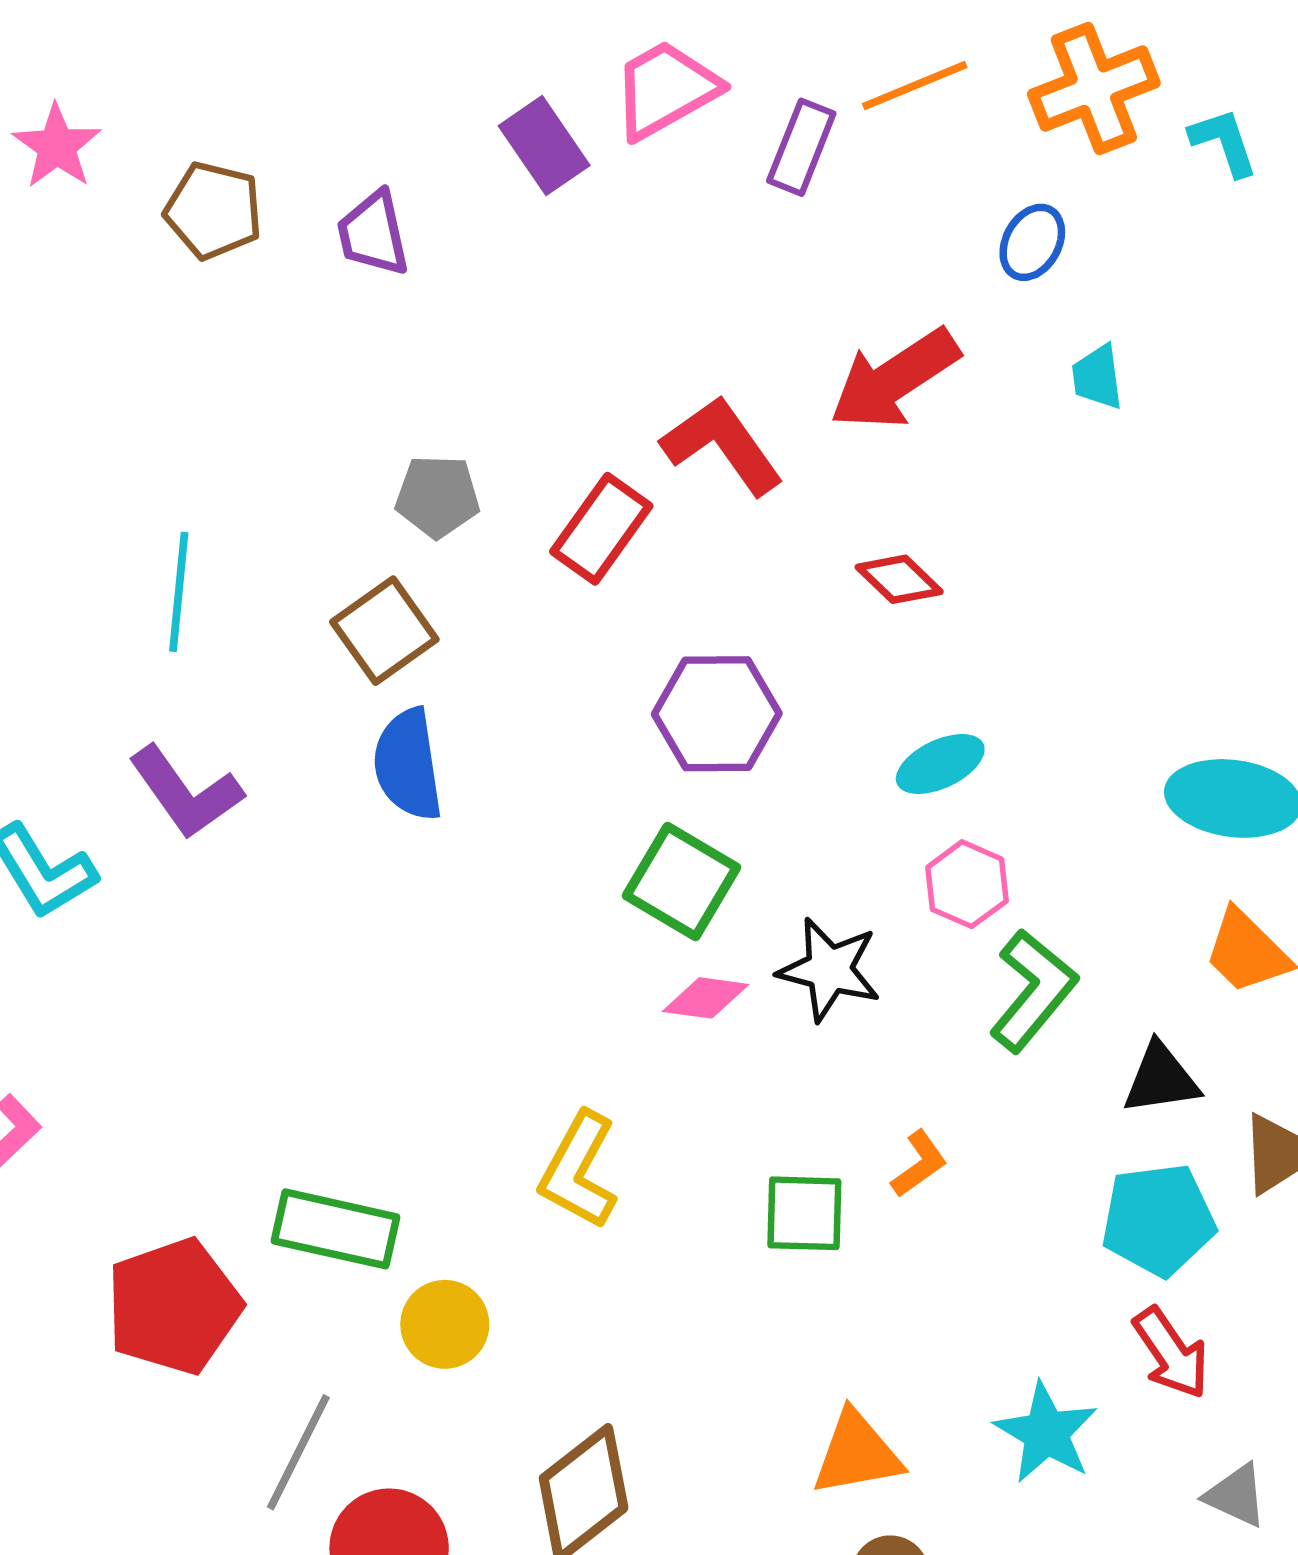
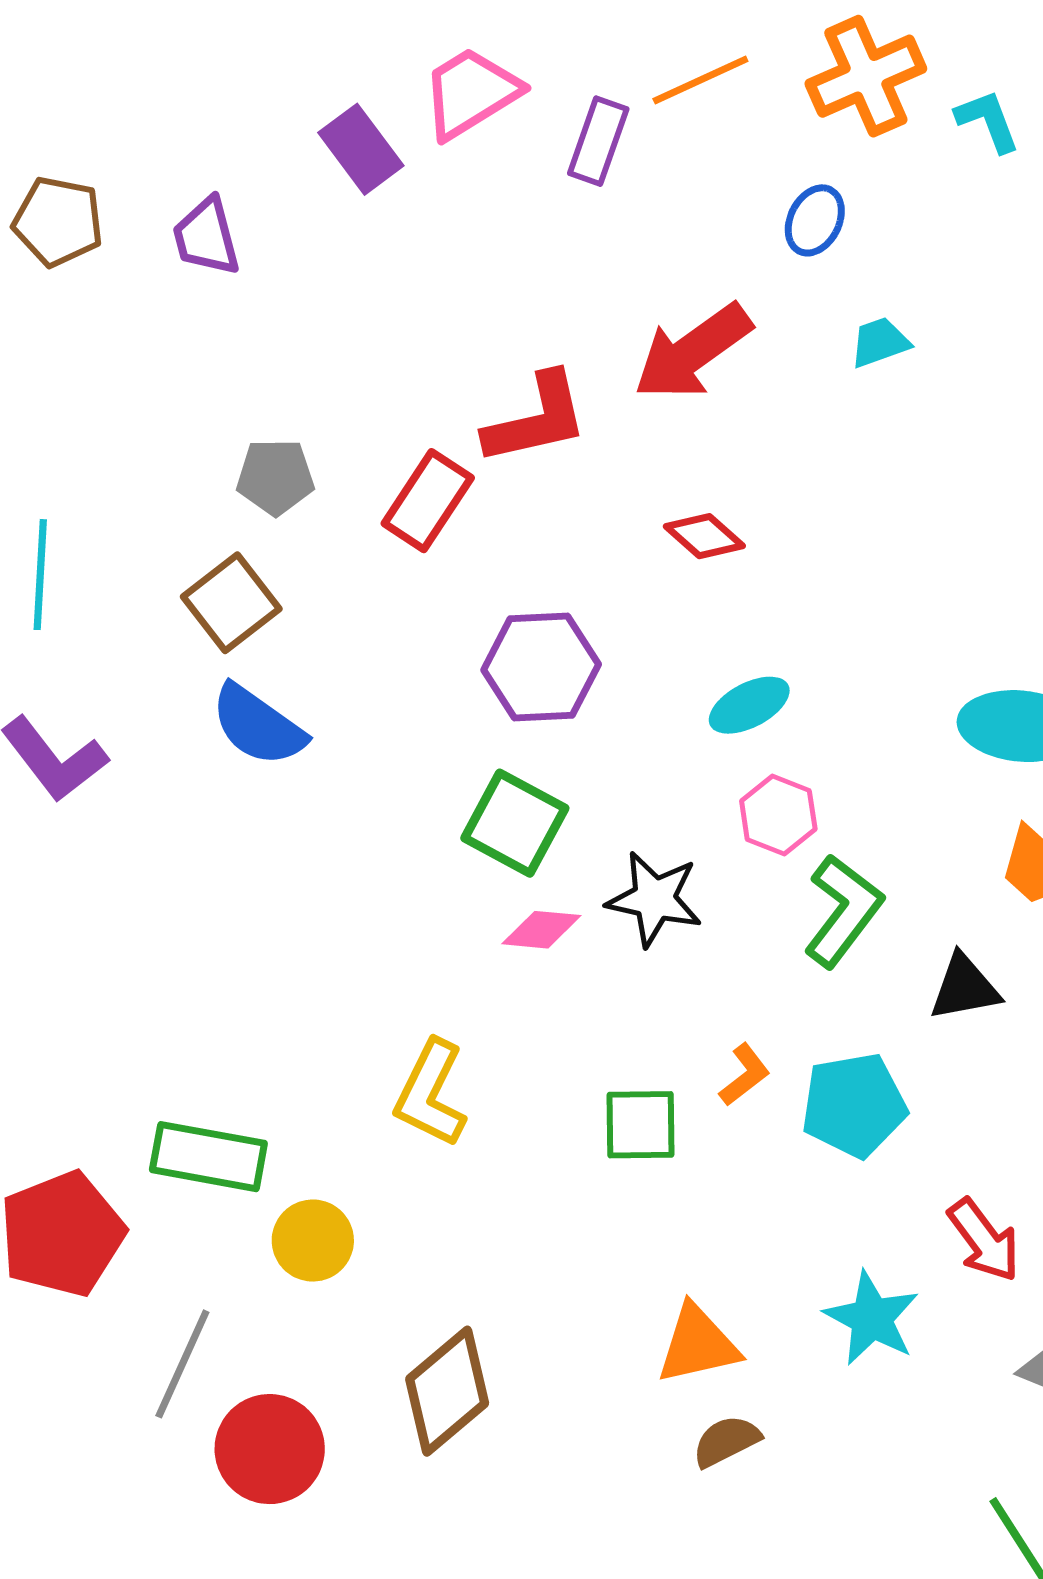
cyan trapezoid: (1097, 377) -> (880, 342), turned 80
red L-shape: (722, 445) -> (536, 419), turned 115
blue semicircle: (408, 765) -> (258, 725), turned -44
cyan pentagon: (1158, 1220) -> (854, 1105), moved

